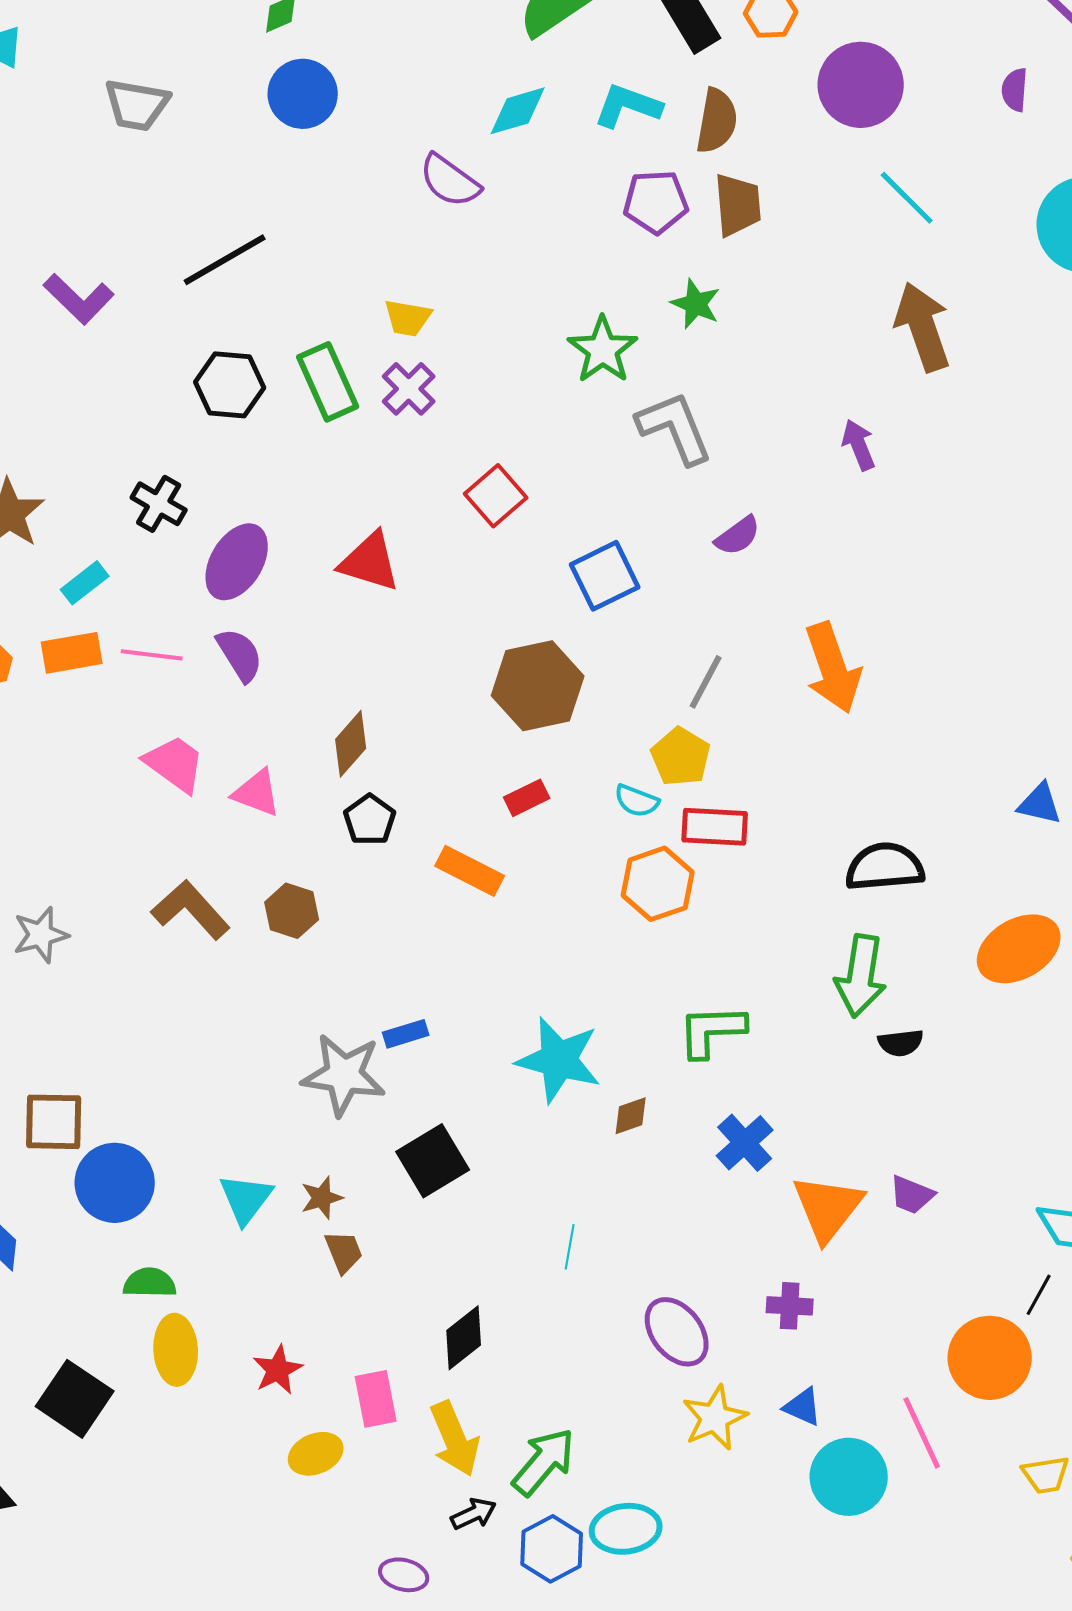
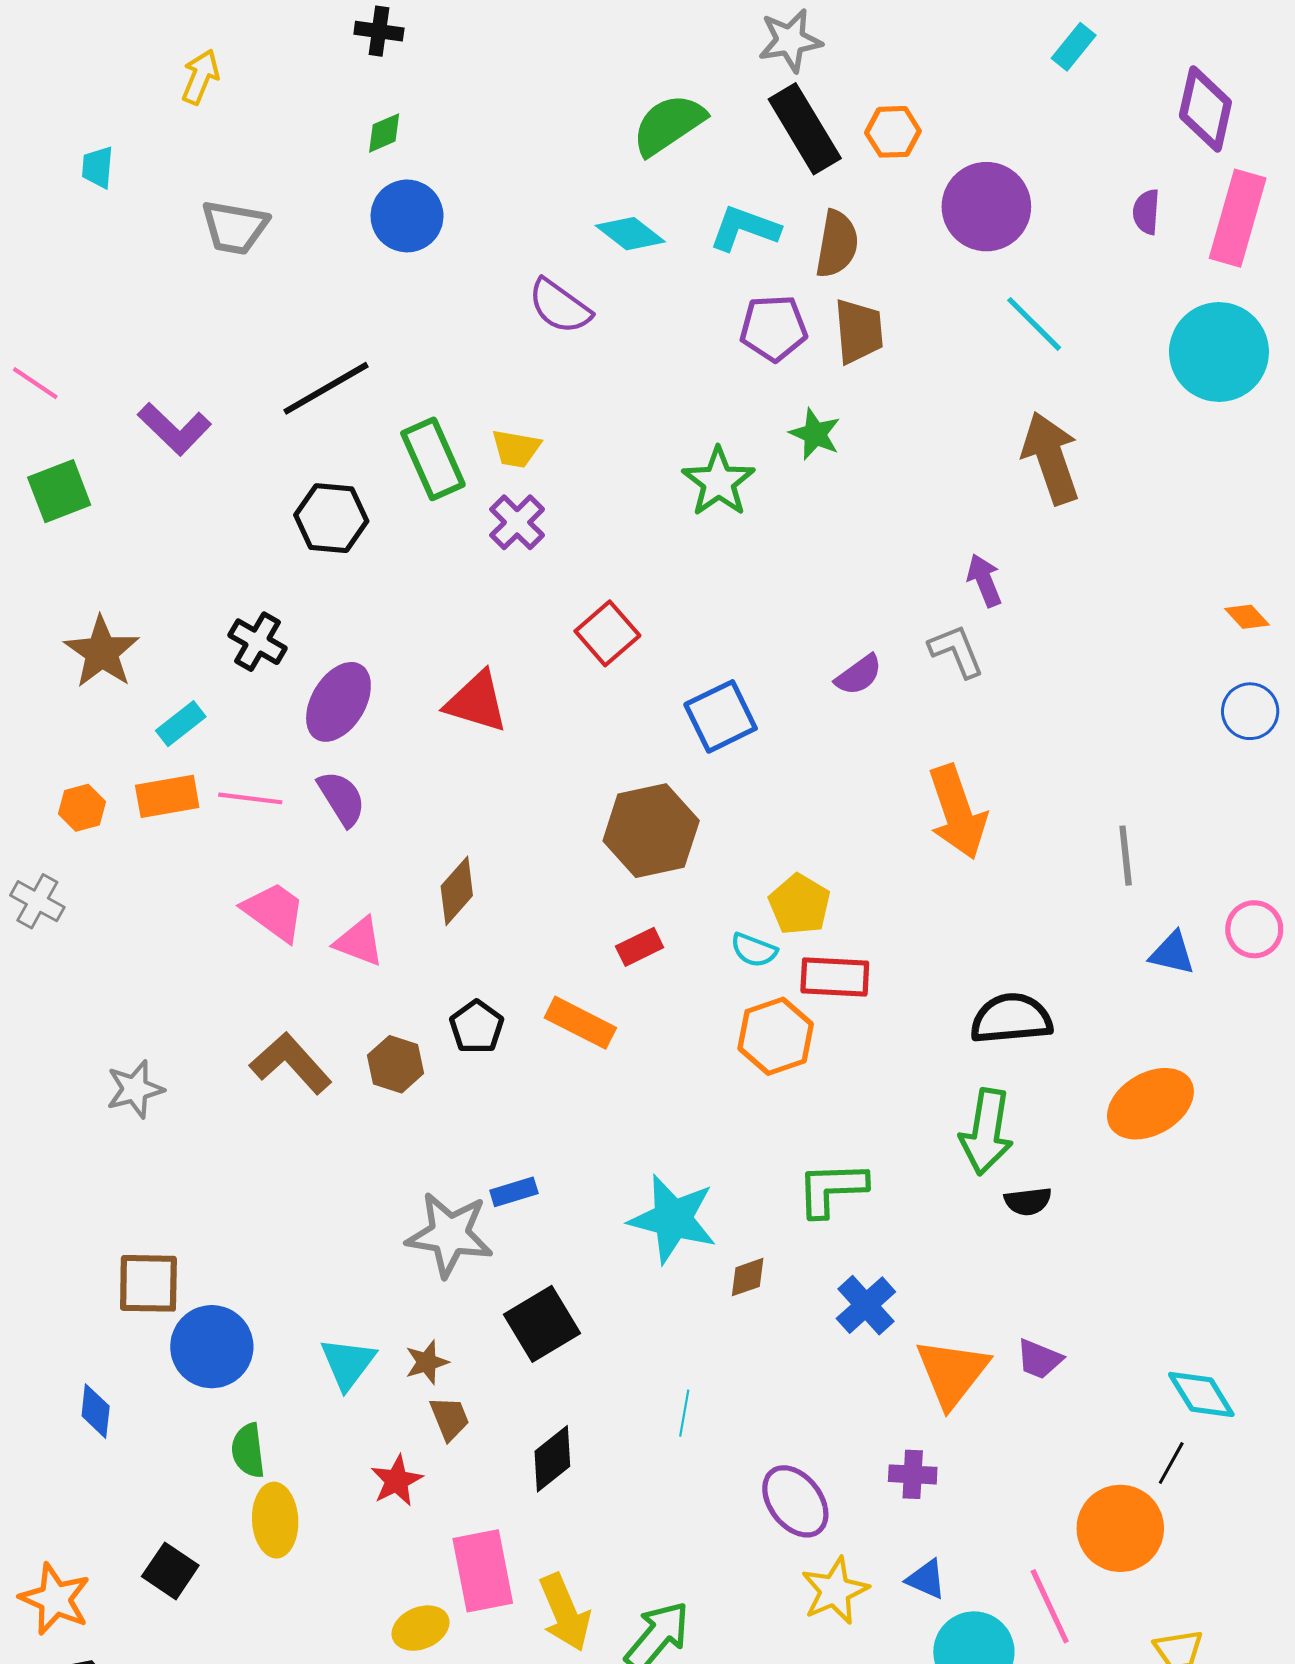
cyan diamond: (518, 111) -> (630, 234), turned 54
green rectangle: (328, 382) -> (433, 459), moved
gray L-shape: (675, 428) -> (956, 651), moved, size x0.7
gray line: (706, 682) -> (1126, 856), moved, turned -34
black pentagon: (370, 820) -> (477, 1027), moved
green semicircle: (150, 1283) -> (248, 1451), turned -98
black diamond: (464, 1338) -> (552, 1459), moved
red star: (278, 1370) -> (397, 1481), moved
black square: (75, 1399) -> (170, 1571), size x0.7
pink rectangle: (376, 1399) -> (483, 1571), size x1.4

